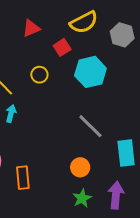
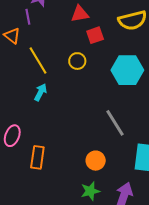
red square: (62, 47) -> (95, 35), moved

